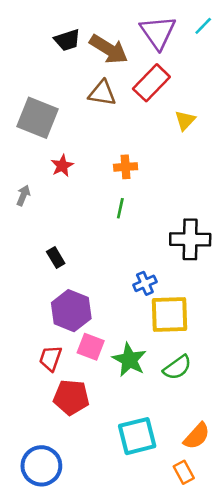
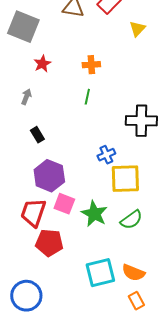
gray arrow: (23, 195) -> (26, 97), moved
red trapezoid: (50, 358) -> (33, 213), size x1.4
orange semicircle: (197, 436) -> (133, 273), moved, turned 70

